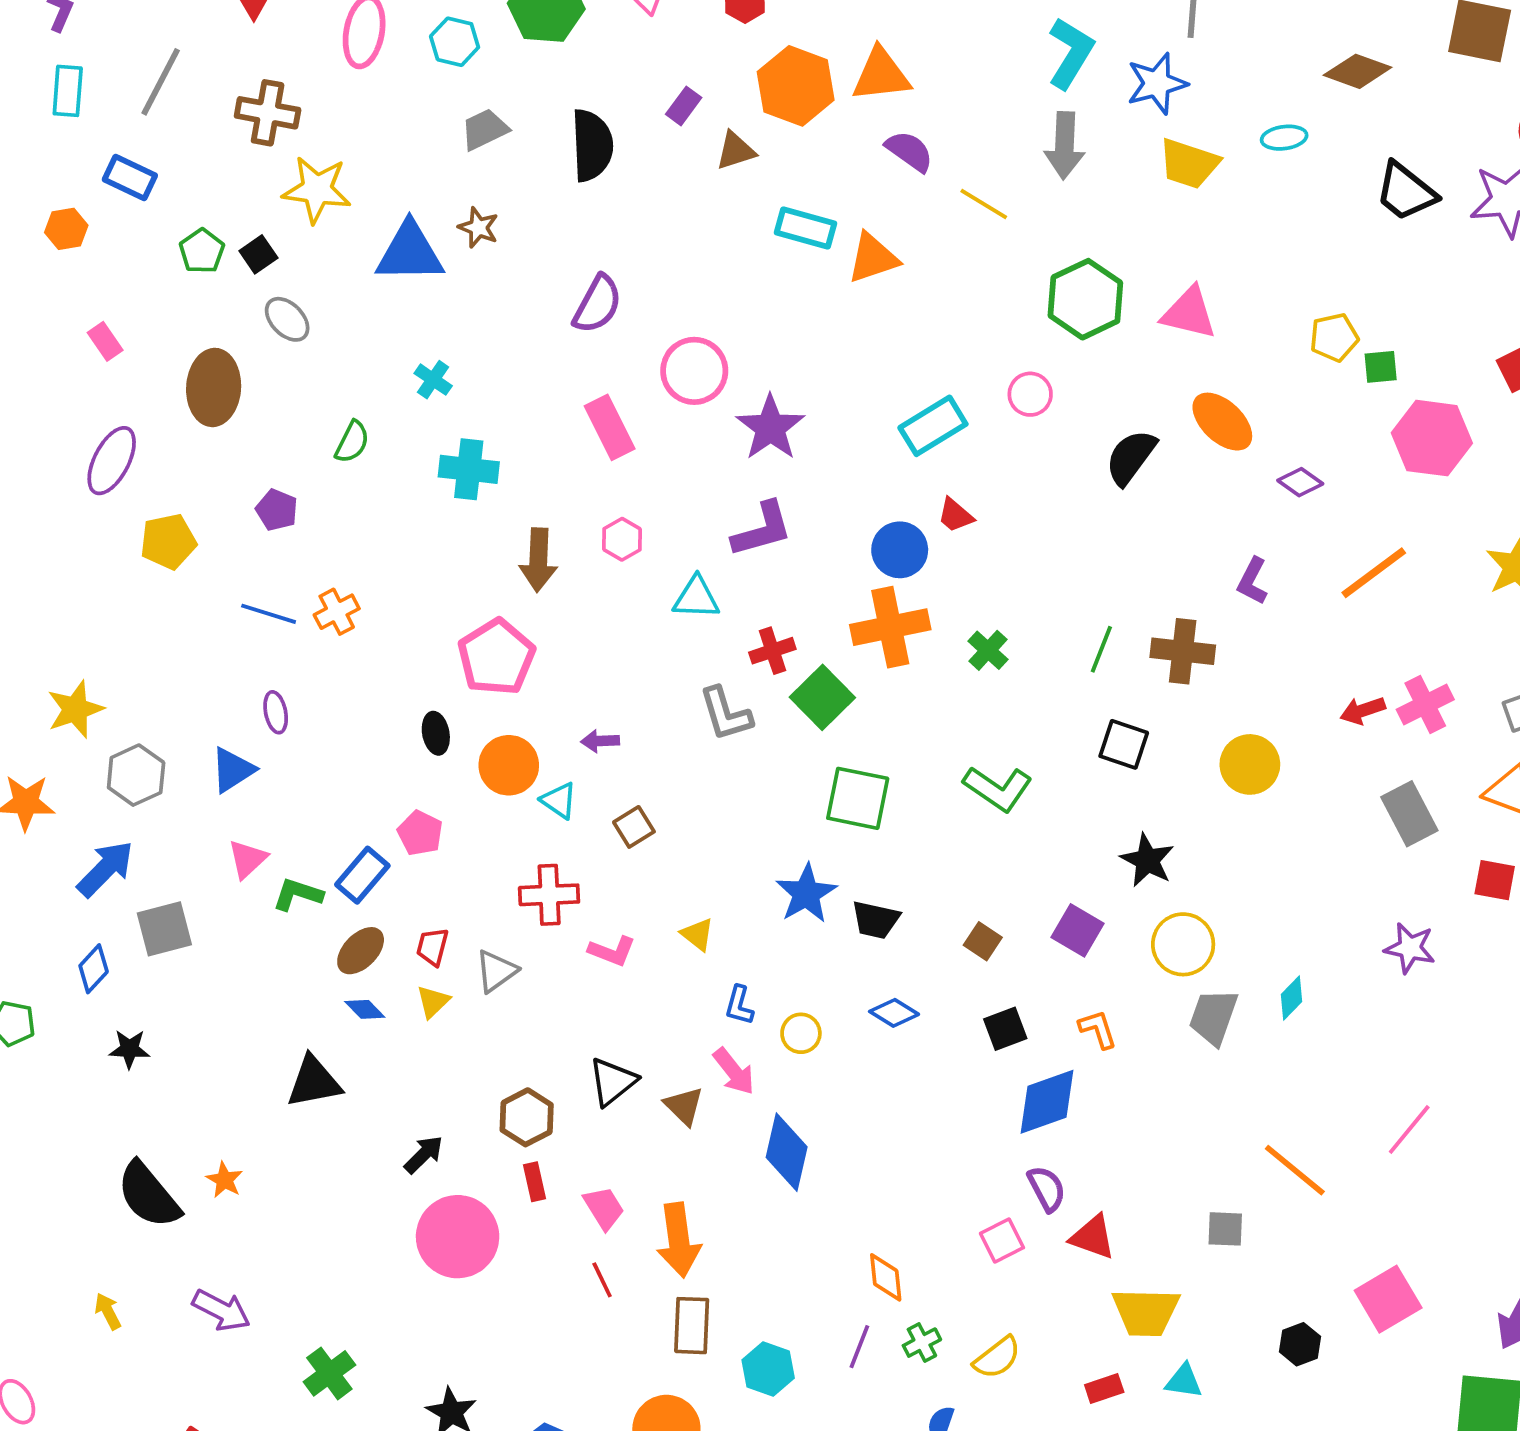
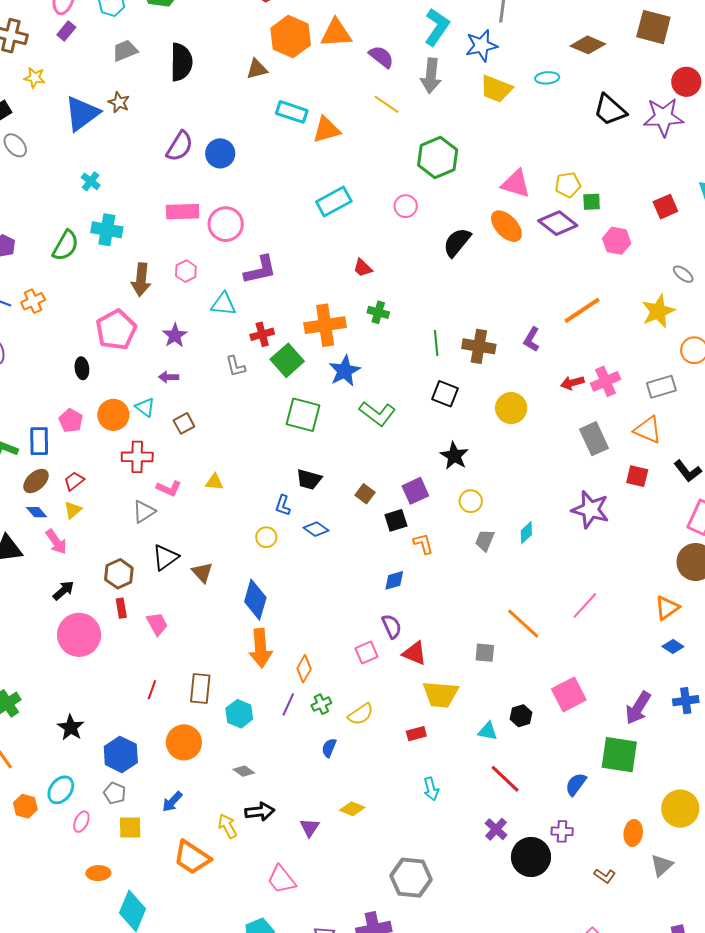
purple rectangle: (684, 106) -> (66, 31), moved
purple semicircle: (909, 151) -> (381, 57), moved
yellow star: (317, 190) -> (35, 78), size x0.6
blue triangle: (410, 252) -> (82, 113), turned -39
pink triangle: (1189, 313) -> (516, 184), moved
pink circle: (694, 371) -> (226, 224), moved
cyan rectangle: (933, 426) -> (334, 201), moved
pink rectangle: (610, 427) -> (183, 212), turned -68
purple star: (770, 428) -> (175, 335), moved, size x0.7
pink hexagon: (1432, 438) -> (617, 241), size x0.7
green semicircle: (352, 442) -> (66, 246), moved, size x1.4
purple diamond: (1300, 482) -> (558, 223), moved, size x1.6
blue circle: (900, 550) -> (220, 153), moved
purple L-shape: (1252, 581) -> (532, 339), moved
green line: (1101, 649) -> (436, 343), turned -30
green cross: (988, 650) -> (378, 312), moved, turned -30
gray L-shape: (726, 714) -> (236, 366), size x0.7
orange circle: (509, 765) -> (113, 415), moved
blue rectangle: (362, 875) -> (39, 441), turned -44
blue star: (806, 894) -> (345, 371), moved
purple square: (1078, 930) -> (415, 491), turned 32
yellow triangle: (697, 934) -> (214, 482), turned -36
yellow circle: (1183, 944) -> (471, 501), size x0.7
red trapezoid: (432, 947) -> (74, 481), turned 35
purple star: (1410, 948) -> (590, 510), size x1.4
gray triangle: (496, 971) -> (144, 512), moved
blue L-shape: (739, 1005) -> (283, 505), moved
gray trapezoid: (1213, 1017) -> (485, 540), size x0.7
black square: (1005, 1029) -> (396, 520), moved
pink arrow: (734, 1071) -> (56, 542), moved
blue diamond: (1047, 1102) -> (394, 580), size x0.6
orange arrow: (679, 1240) -> (261, 648), moved
orange diamond: (886, 1277) -> (304, 669), turned 32
red line: (602, 1280) -> (152, 690), moved, turned 42
cyan triangle: (1184, 1381) -> (488, 731), moved

